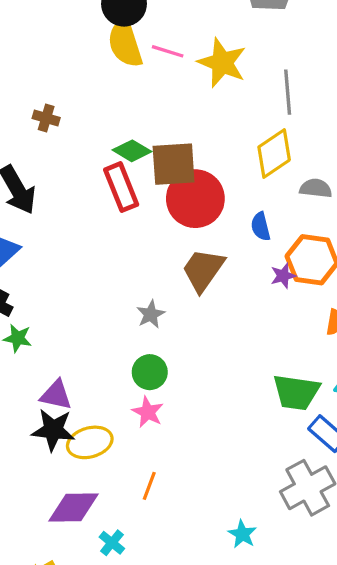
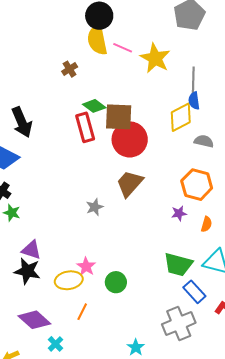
brown cross: (46, 118) -> (70, 69), moved, turned 35
blue semicircle: (261, 226) -> (194, 101), moved
purple star: (283, 276) -> (179, 213), moved
green circle: (150, 372) -> (116, 282), moved
yellow ellipse: (90, 442) -> (69, 280), moved
purple diamond: (73, 508) -> (34, 320), turned 36

